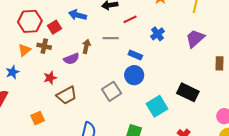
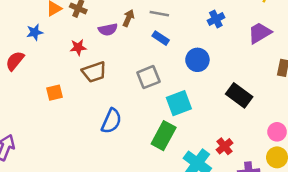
blue rectangle: (135, 55) -> (161, 38), moved
blue circle: (134, 75) -> (197, 60), moved
cyan square: (157, 106) -> (179, 103), moved

